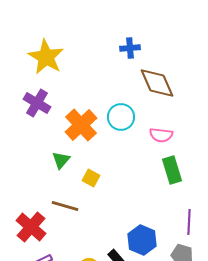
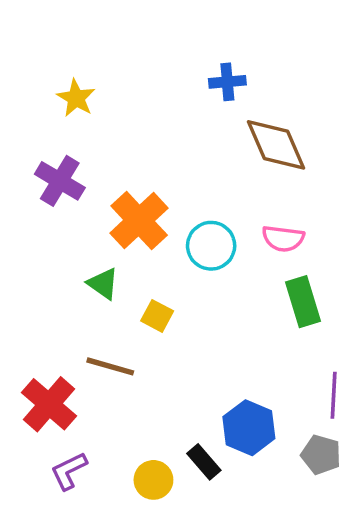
yellow star: (46, 57) -> (76, 98), size x0.6
cyan circle: (121, 117) -> (211, 246), moved
green triangle: (61, 160) -> (103, 284), turned -36

